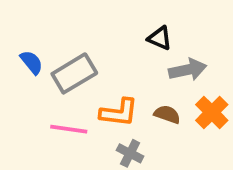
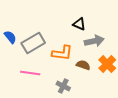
orange L-shape: (119, 112) -> (62, 53), moved

